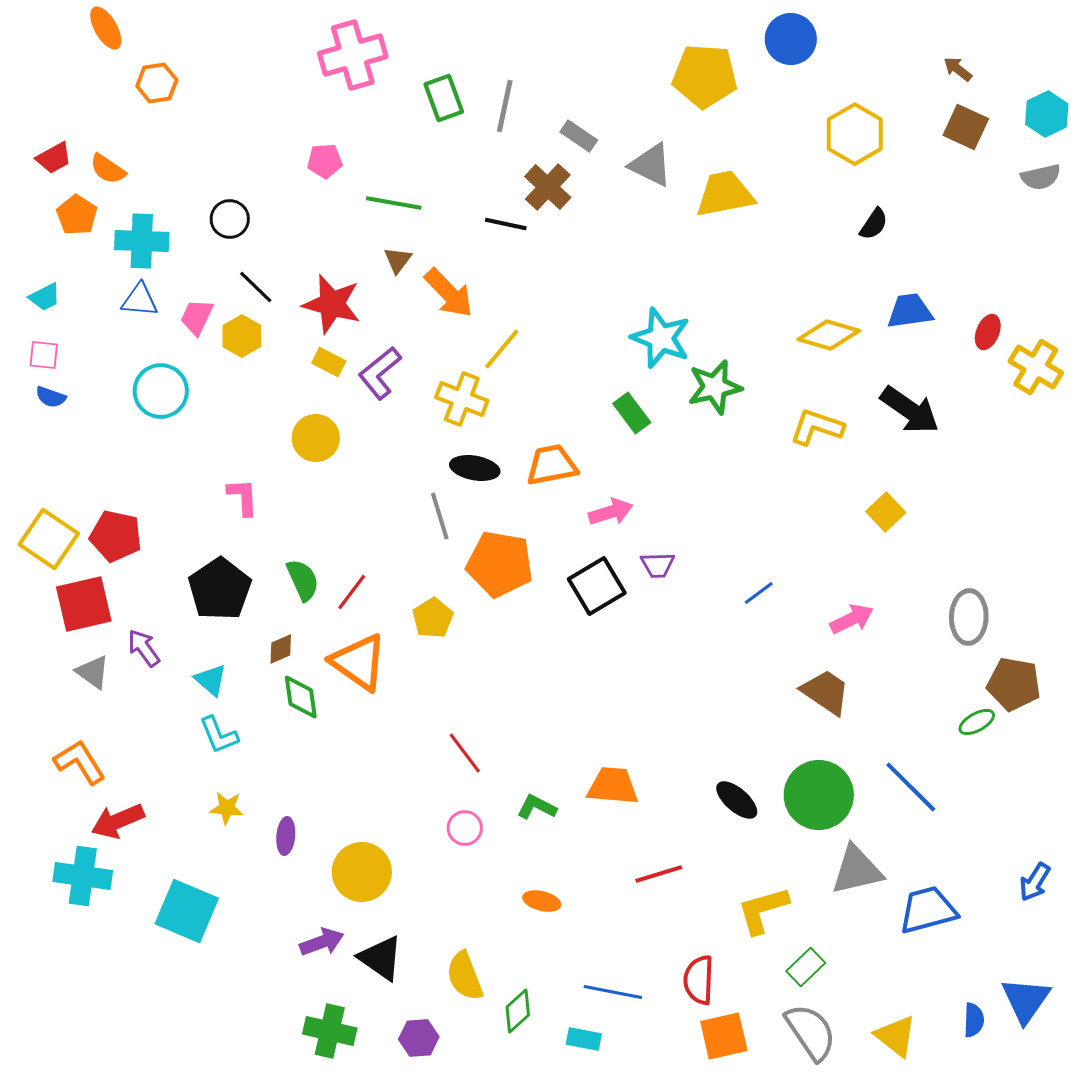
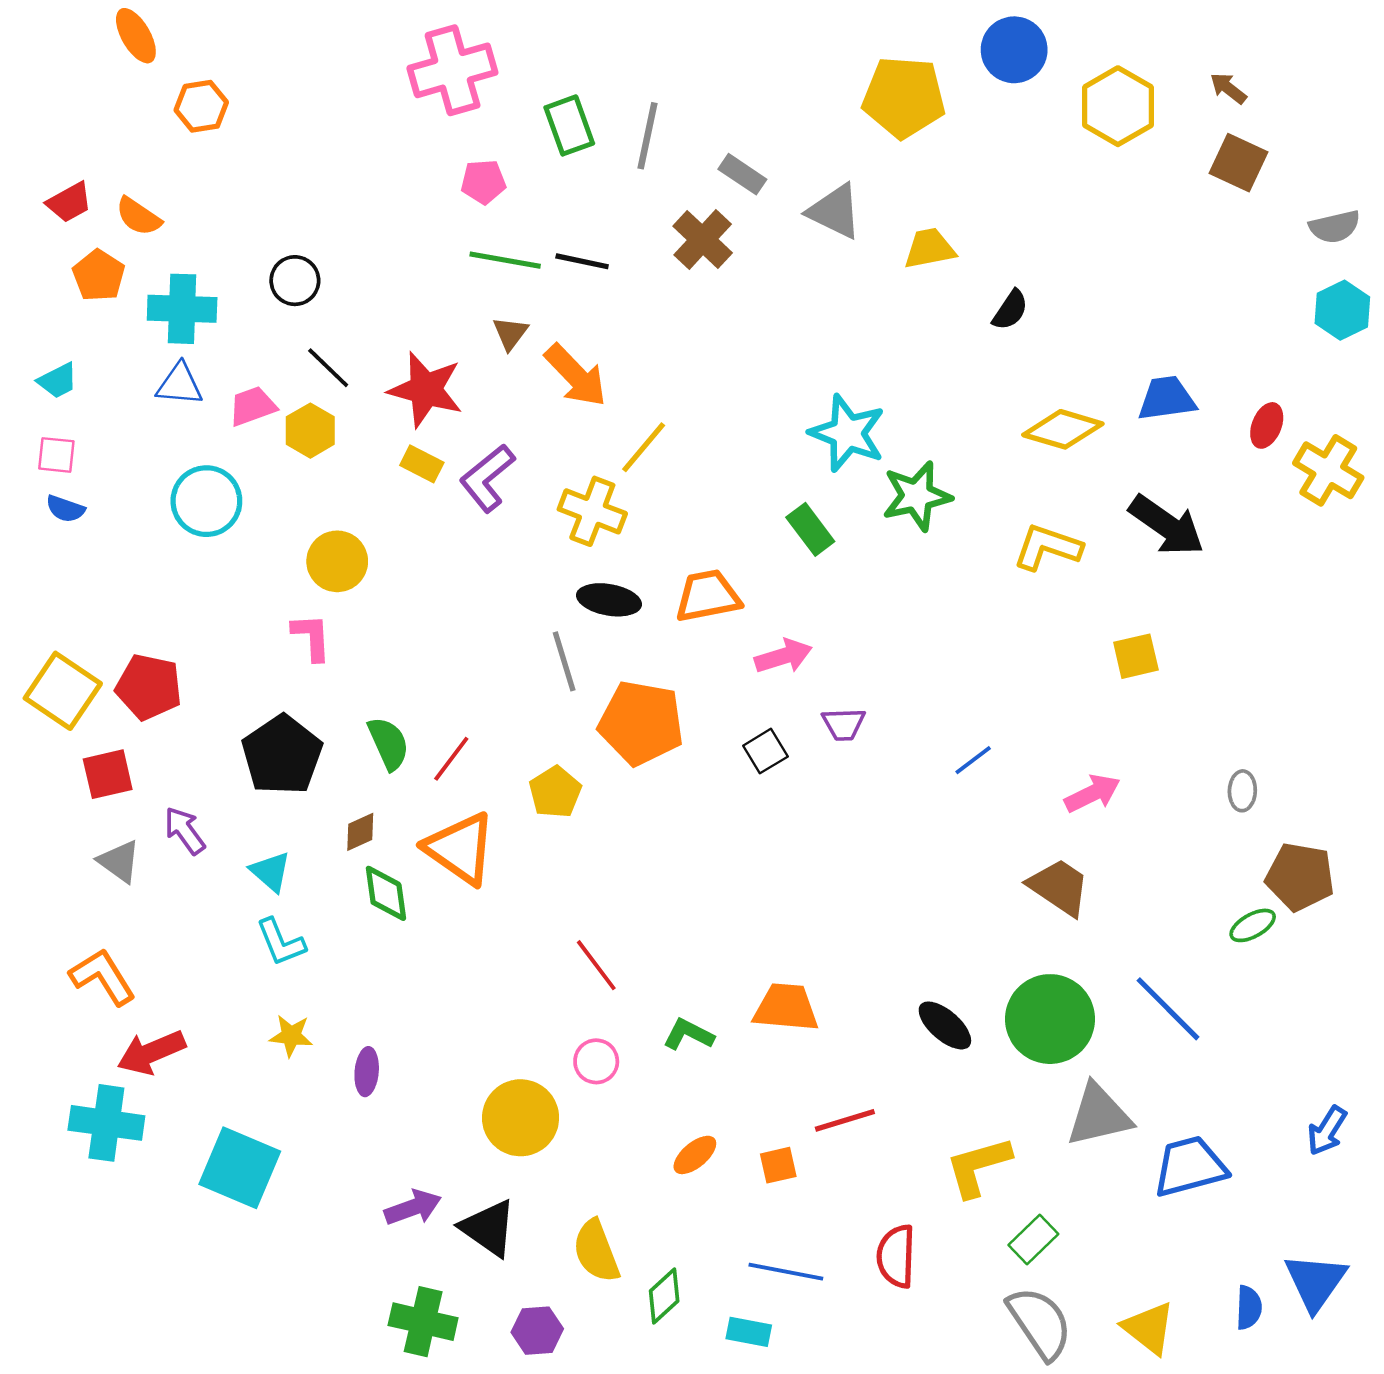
cyan hexagon: (1047, 114) -> (1342, 310), moved
yellow hexagon: (855, 134) -> (1118, 106), moved
pink pentagon: (325, 161) -> (483, 182), moved
yellow trapezoid: (725, 194) -> (930, 249), size x0.7
black line: (506, 224) -> (582, 261), moved
black semicircle: (874, 224) -> (1010, 310), moved
pink trapezoid: (197, 317) -> (253, 406), turned 45
yellow circle: (316, 438) -> (337, 561), moved
yellow square: (886, 512) -> (1136, 656), turned 30
black square: (597, 586) -> (765, 751), size x0.6
red square: (84, 604) -> (108, 774), size x0.7
gray ellipse: (969, 617) -> (1242, 791), size x0.6
yellow circle: (362, 872) -> (521, 1118), moved
orange ellipse: (542, 901) -> (695, 1155), turned -54
orange square: (724, 1036) -> (778, 1165), moved, size x0.6

